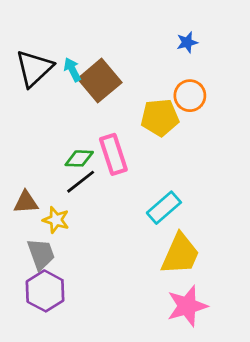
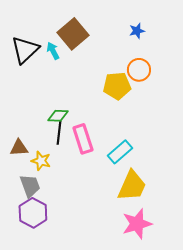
brown square: (100, 81) -> (73, 34), moved
pink rectangle: (113, 154) -> (83, 139), moved
black line: (81, 182) -> (59, 133), turned -45

